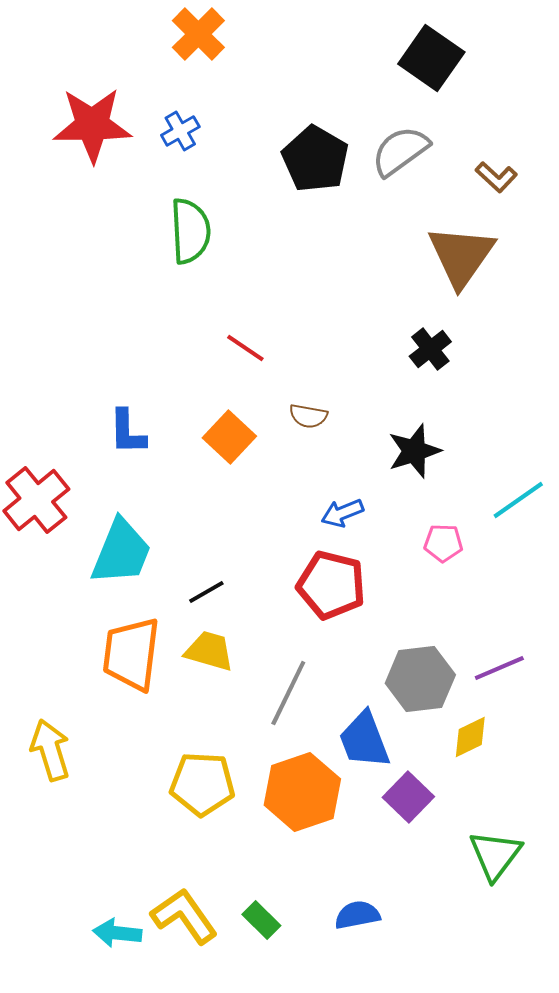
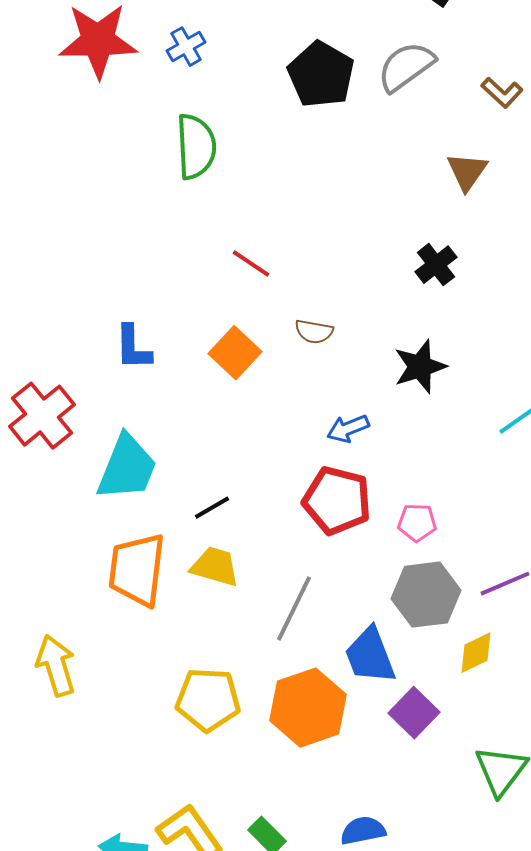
brown triangle: (461, 256) -> (467, 172), size x0.6
pink pentagon: (443, 543) -> (417, 523), moved

